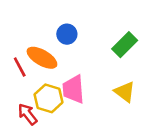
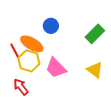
pink trapezoid: (73, 89) -> (56, 68), turned -40
yellow hexagon: (49, 98) -> (29, 61), moved

